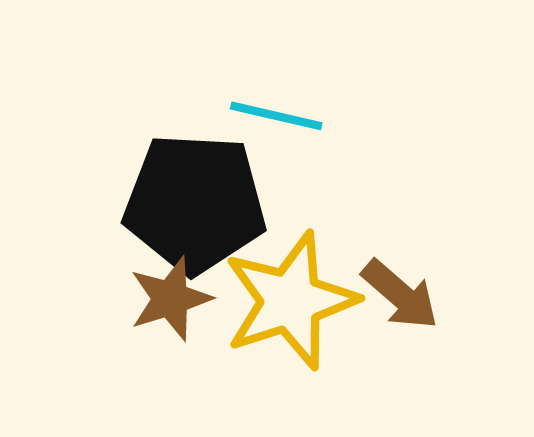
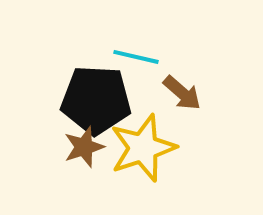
brown arrow: (400, 295) -> (182, 93), moved

